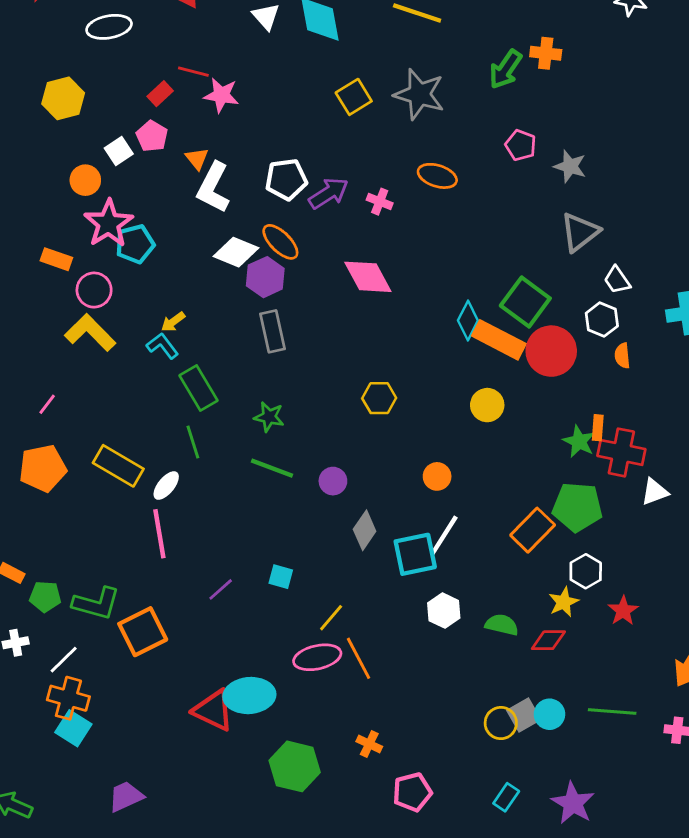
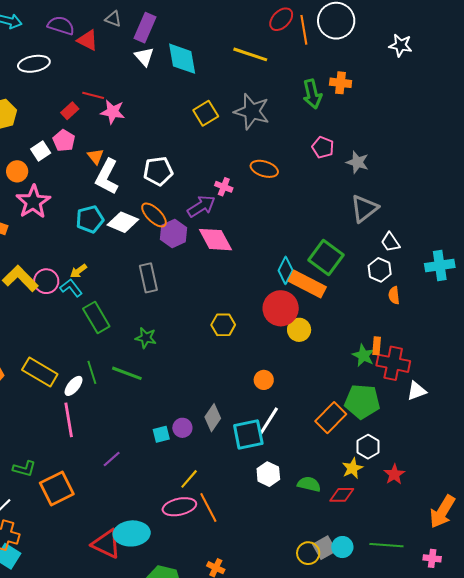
green arrow: (505, 69) -> (312, 94), turned -48
purple arrow: (329, 193) -> (201, 206), moved
cyan pentagon: (135, 244) -> (90, 219), moved
purple hexagon: (265, 277) -> (174, 233), moved
pink circle: (94, 290) -> (46, 281), moved
red circle: (551, 351) -> (281, 308), moved
green line: (193, 442) -> (92, 372), moved
green line: (272, 468) -> (127, 373), moved
purple circle: (333, 481) -> (182, 428), moved
cyan square: (281, 577) -> (161, 434), moved, turned -30
green L-shape: (96, 603) -> (24, 469), size x0.7

